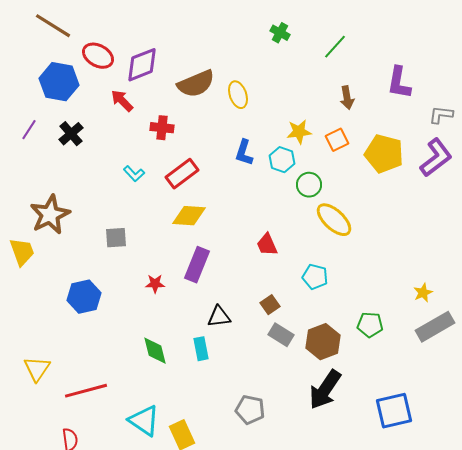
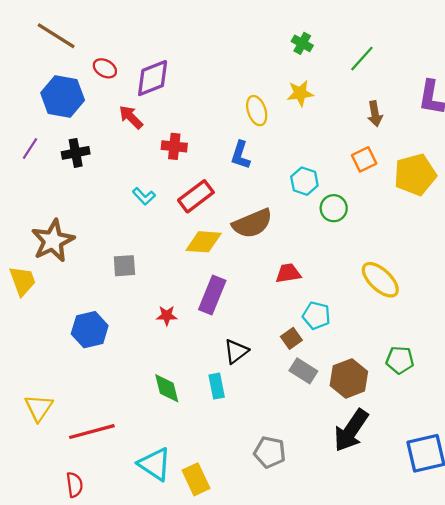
red ellipse: (98, 56) -> (105, 68), size x0.7
brown semicircle: (196, 84) -> (252, 223), moved
yellow star: (299, 132) -> (300, 93), moved
black cross: (71, 134) -> (76, 153), turned 30
blue L-shape: (244, 153) -> (240, 155), moved
yellow pentagon: (384, 154) -> (415, 175), turned -30
yellow ellipse: (334, 220) -> (380, 280), moved
red trapezoid: (267, 245) -> (288, 273), turned 105
cyan pentagon: (315, 277) -> (316, 316), moved
black triangle: (219, 317) -> (236, 351), turned -30

